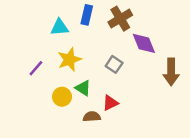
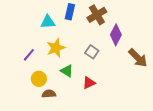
purple diamond: (144, 43) -> (116, 35), turned 50
brown arrow: (171, 72) -> (138, 58), turned -45
yellow circle: (62, 97) -> (39, 79), moved
brown semicircle: (92, 117) -> (49, 94), moved

